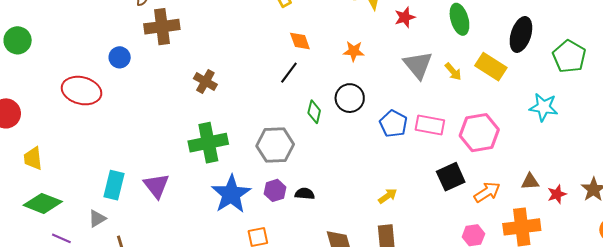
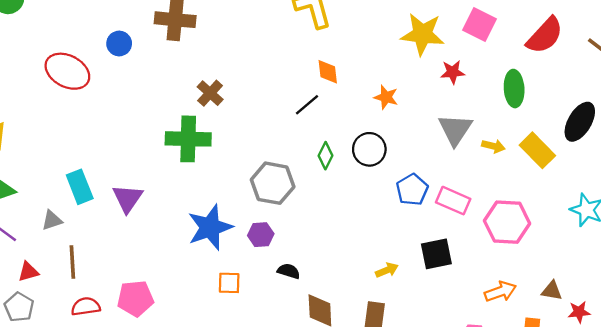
yellow arrow: (453, 72) -> (493, 146), turned -48
green cross: (208, 143) -> (188, 139), moved
black square: (451, 177) -> (436, 254), moved
cyan rectangle: (114, 185) -> (80, 187), turned -48
black semicircle: (305, 194) -> (289, 271), moved

